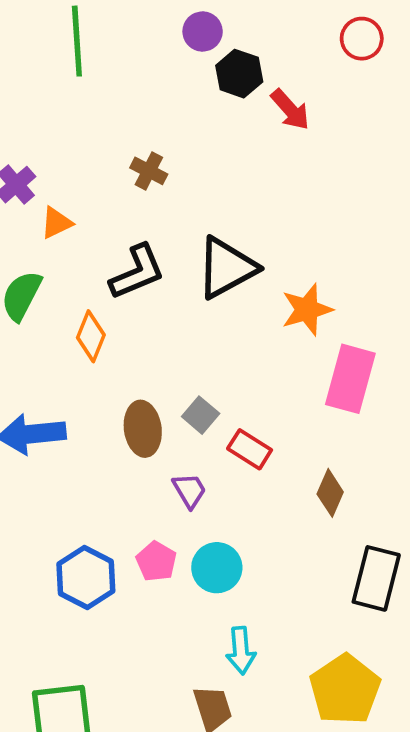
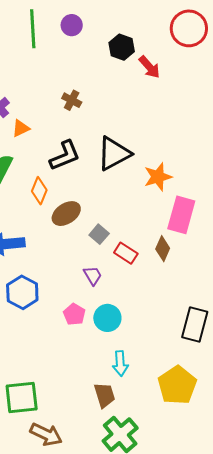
purple circle: (203, 31) -> (72, 25), moved
red circle: (362, 39) -> (189, 28), size x1.6
brown ellipse: (143, 429) -> (66, 214), moved, turned 64
brown diamond: (330, 493) -> (163, 249), moved
blue hexagon: (86, 578) -> (22, 292), moved

